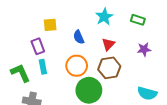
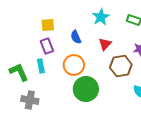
purple rectangle: (38, 46) -> (47, 46), moved
brown hexagon: (109, 68) -> (121, 66), moved

